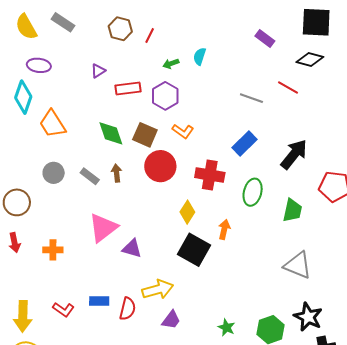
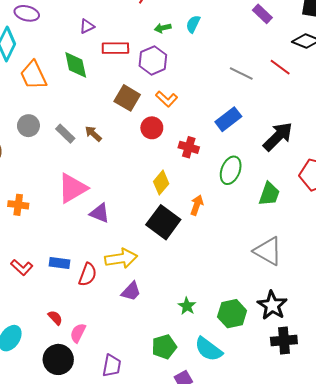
green diamond: (111, 133) -> (76, 65), moved
red circle: (160, 166) -> (152, 128), moved, size x0.7
brown arrow: (117, 173) -> (93, 134), turned -48
red cross: (210, 175) -> (189, 147), size x0.7

